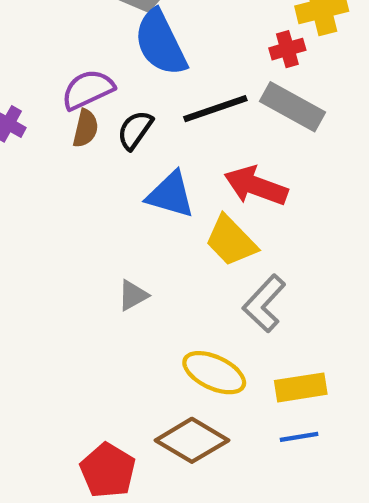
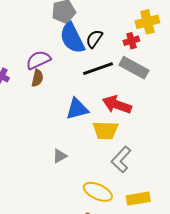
black semicircle: (135, 130) -> (94, 39), moved
blue triangle: (171, 195) -> (77, 109), turned -30
yellow trapezoid: (231, 241) -> (105, 130), turned -44

